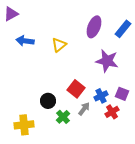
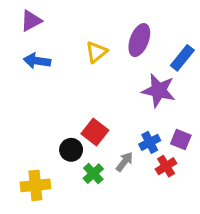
purple triangle: (11, 14) -> (31, 21), moved
blue rectangle: (123, 29) -> (182, 58), moved
yellow triangle: (59, 45) -> (96, 52), moved
red square: (76, 89) -> (95, 132), moved

